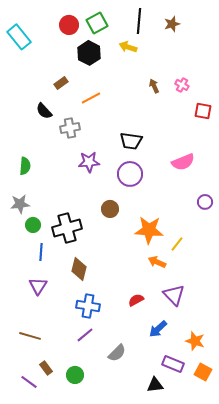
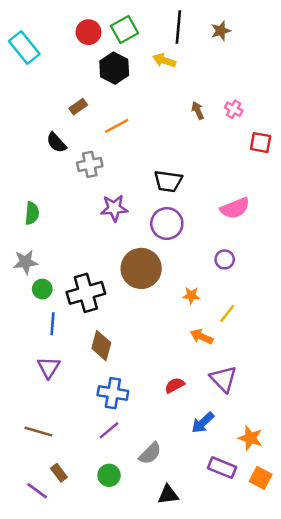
purple circle: (205, 202) -> (225, 259), moved
brown circle: (110, 209) -> (141, 268), size x1.8
orange star: (149, 230) -> (191, 295), size x0.5
green circle: (75, 375) -> (109, 475), moved
black triangle: (155, 385) -> (168, 495), moved

